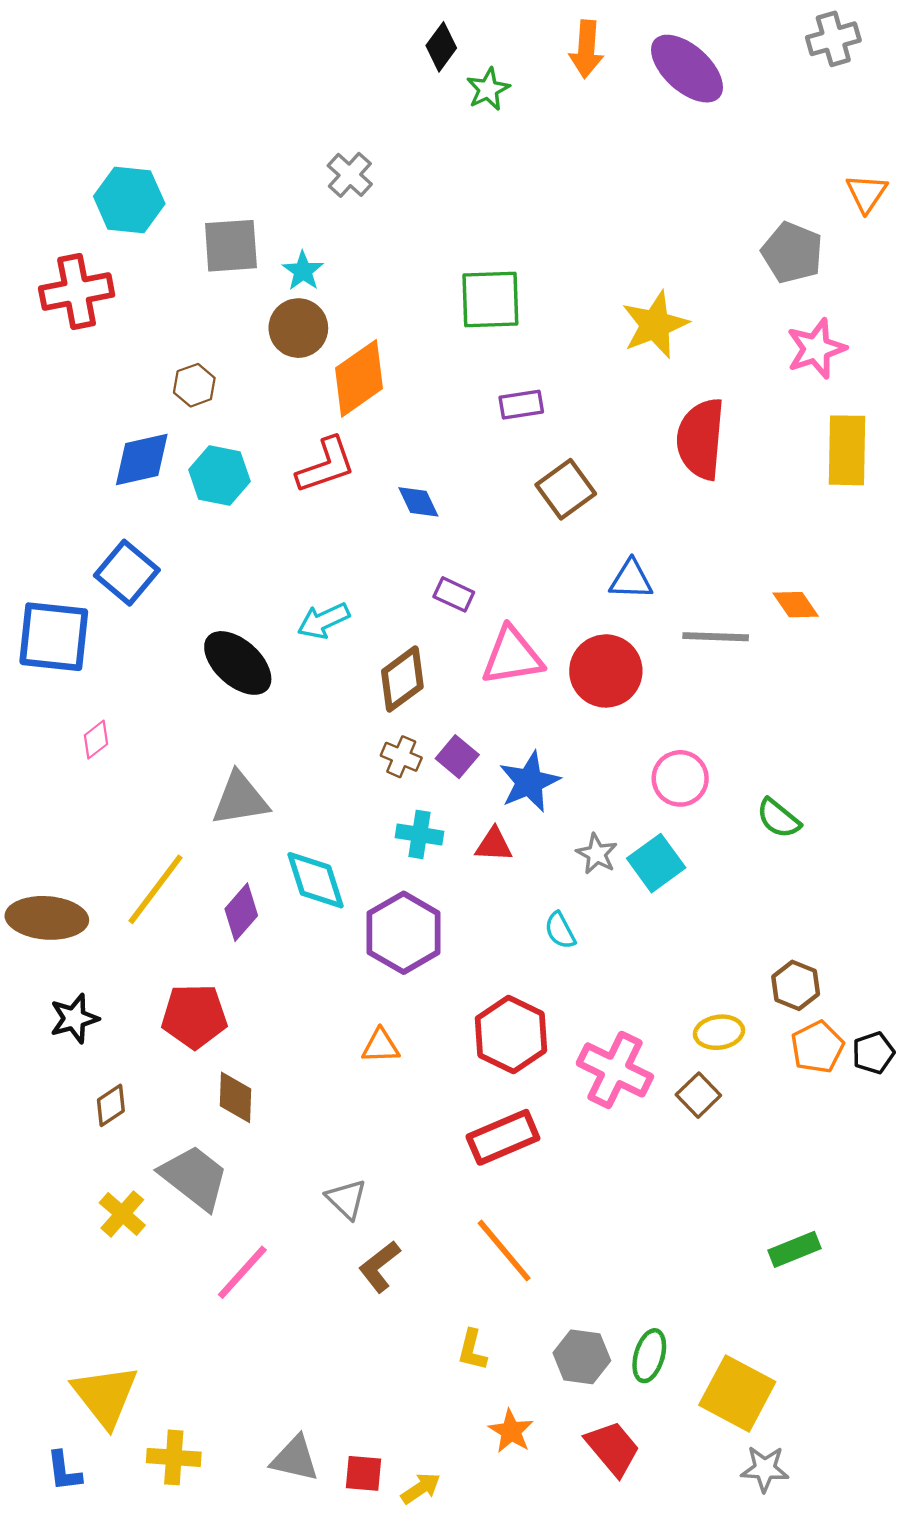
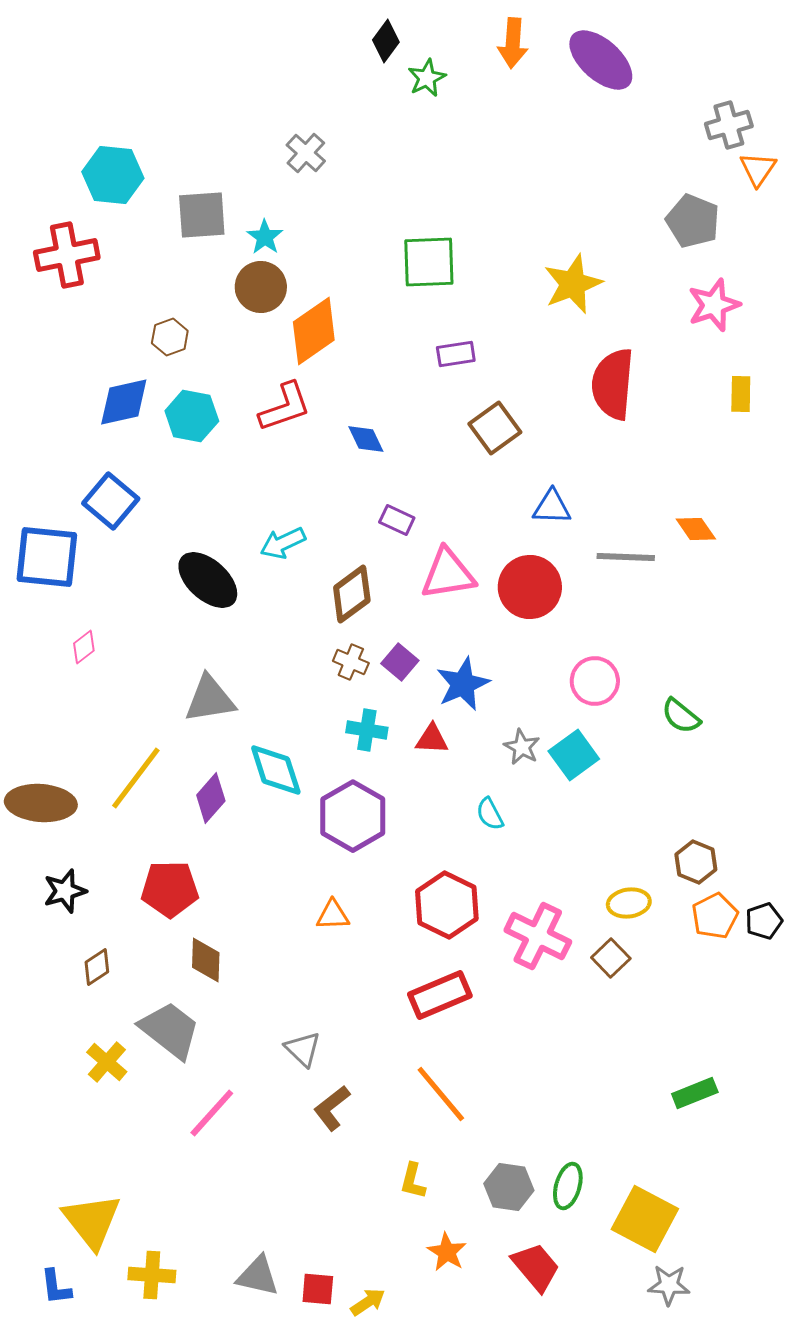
gray cross: (833, 39) -> (729, 125), moved
yellow rectangle: (847, 450) -> (741, 394), size x0.6

